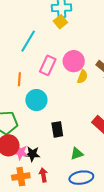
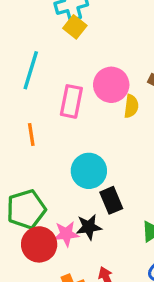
cyan circle: (36, 100) -> (89, 171), moved
pink star: (20, 152) -> (66, 234), moved
black star: (32, 154) -> (89, 227), moved

